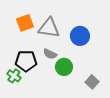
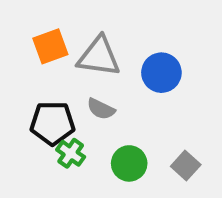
green circle: (64, 67) -> (129, 163), moved
green cross: (14, 76) -> (71, 153), moved

